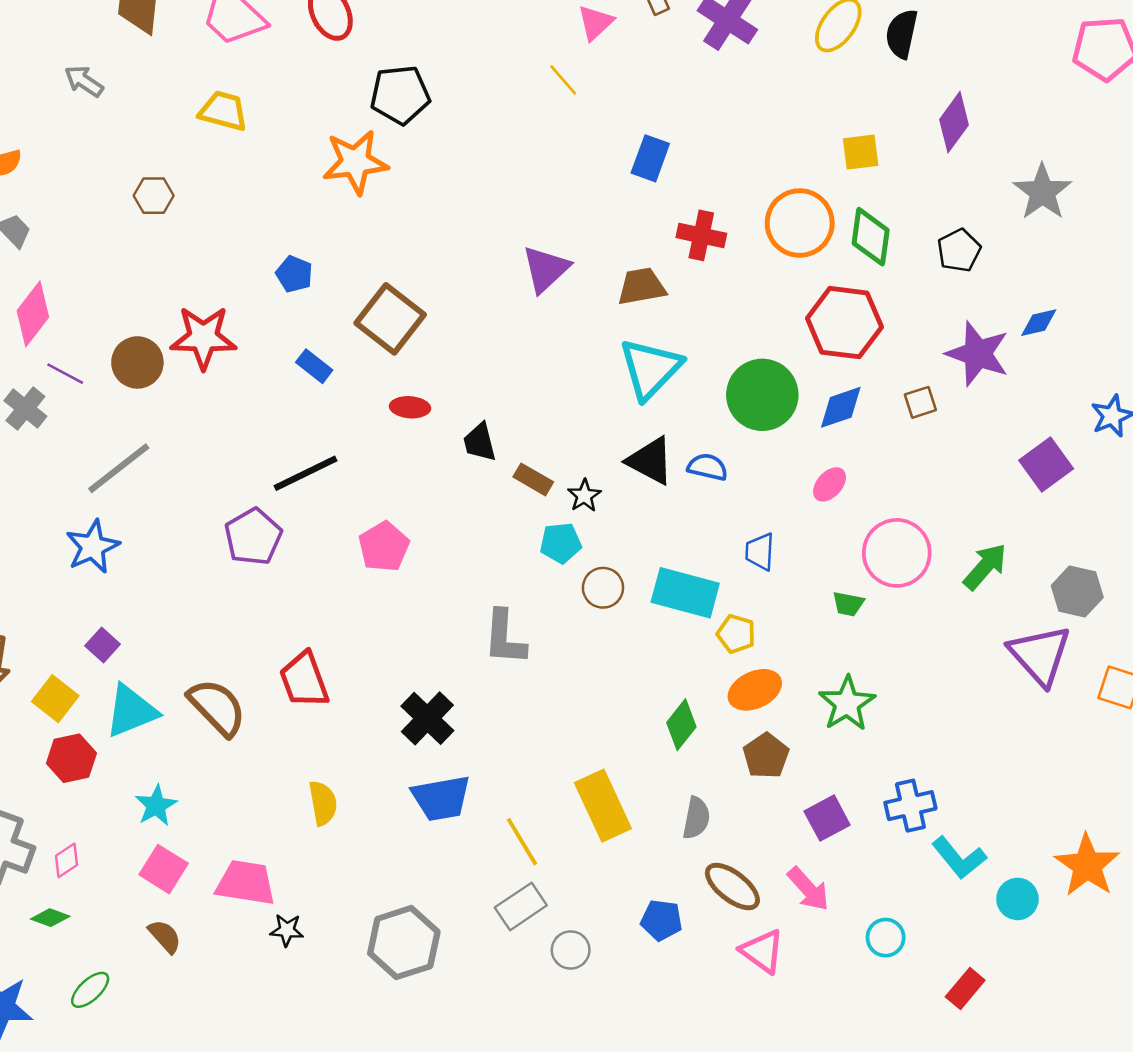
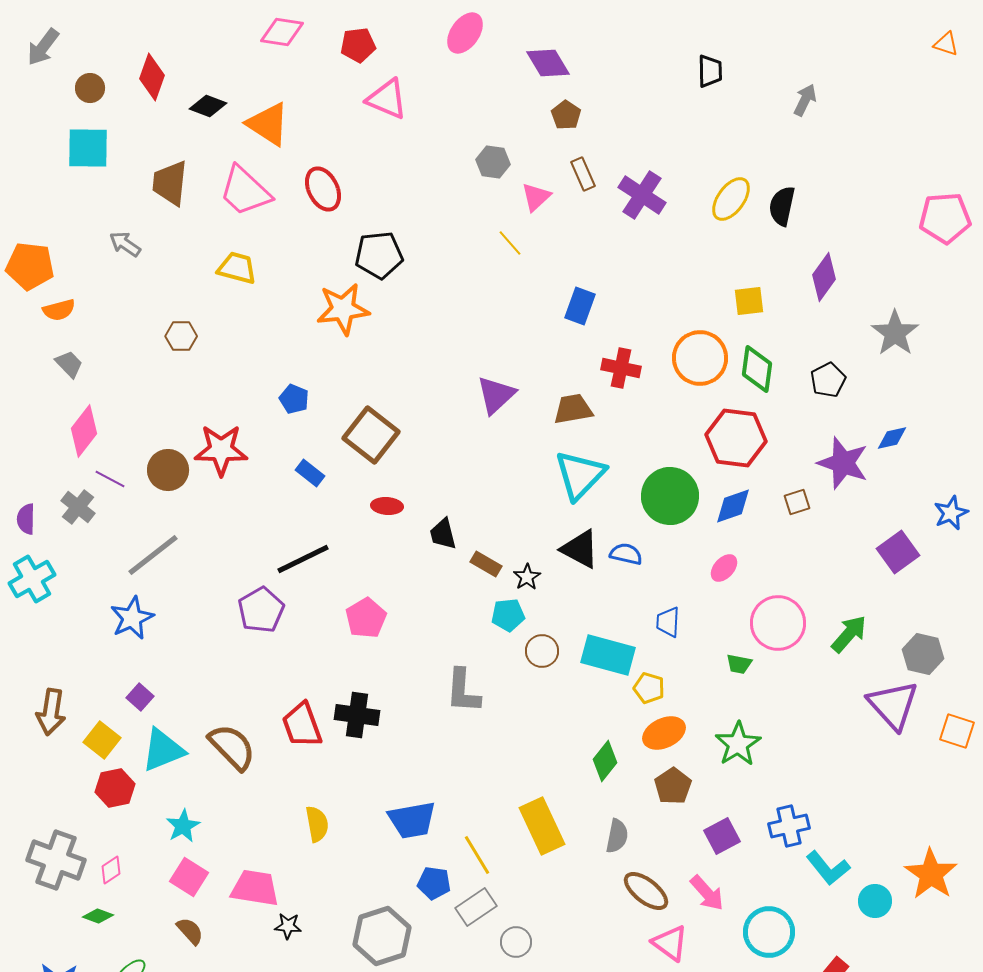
black cross: (427, 718) -> (357, 715), moved, turned -36
blue pentagon: (661, 920) -> (434, 883), moved
cyan circle: (886, 938) -> (769, 932), size x1.6

